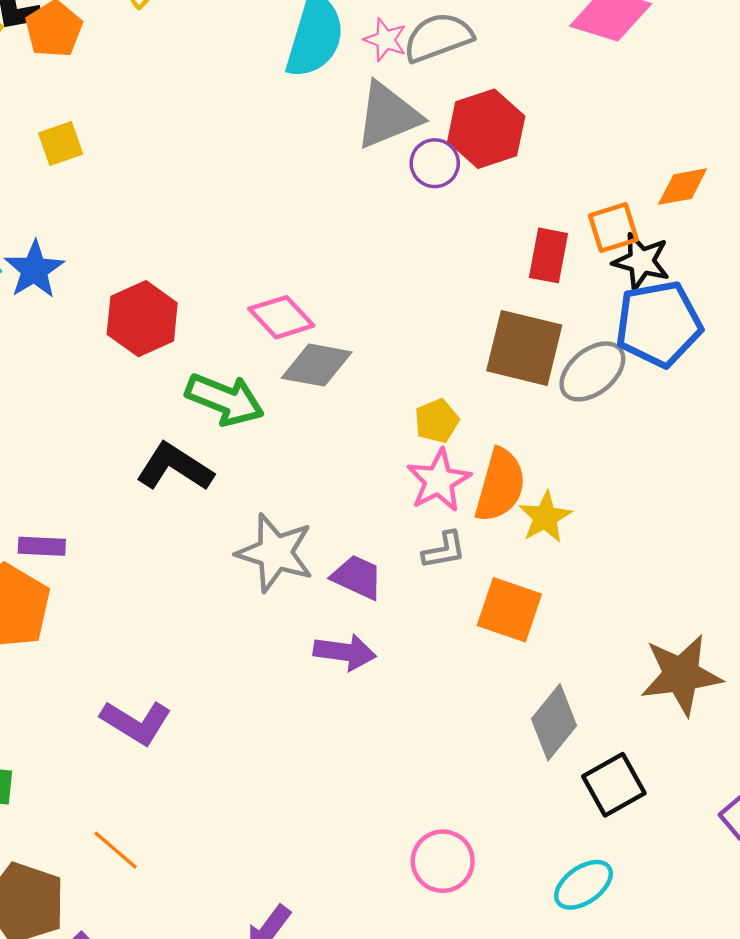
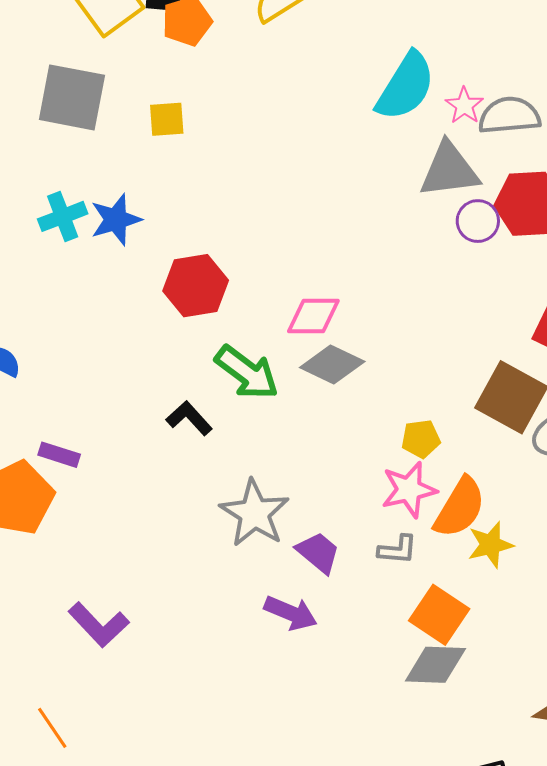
pink diamond: (281, 317) -> (313, 316), turned -62
black L-shape: (175, 467) -> (189, 418), size x0.7
gray diamond: (554, 722) -> (435, 665), moved, turned 38

